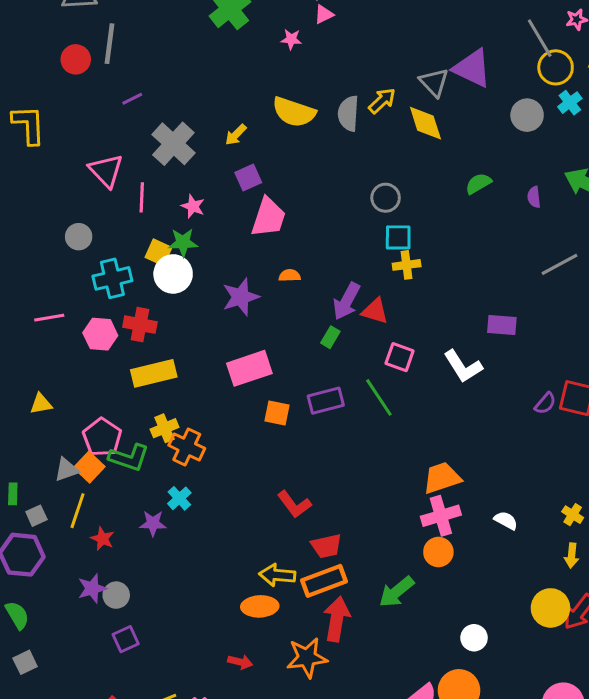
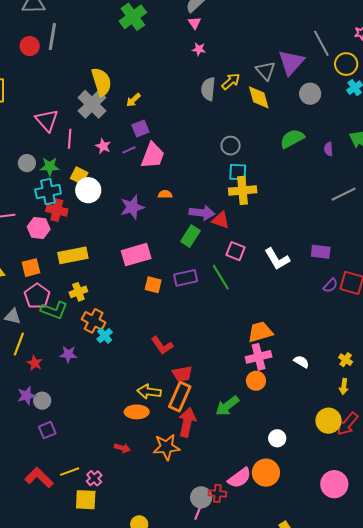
pink triangle: (324, 14) -> (195, 23), turned -40
gray line: (540, 38) -> (321, 43), moved
pink star: (291, 39) -> (199, 49), moved
purple triangle: (472, 68) -> (291, 62), turned 44
purple line: (132, 99) -> (129, 150), moved
yellow semicircle: (294, 112) -> (101, 82), moved, turned -128
gray circle: (527, 115) -> (310, 94), moved
green semicircle: (478, 184) -> (292, 139), size x1.4
green star: (183, 242) -> (50, 167), moved
yellow cross: (407, 265) -> (243, 190), size x1.5
purple arrow: (347, 301) -> (202, 213), turned -115
red cross: (140, 325) -> (57, 210), moved
purple rectangle: (502, 325) -> (321, 252), moved
green rectangle: (330, 337) -> (190, 236), size x1.5
orange cross: (187, 447) -> (94, 321), moved
orange square: (89, 467) -> (31, 268), moved, turned 30
gray triangle: (66, 470) -> (13, 316), turned 30
cyan cross: (179, 498) -> (105, 336), moved
orange rectangle: (324, 581) -> (180, 397), turned -48

